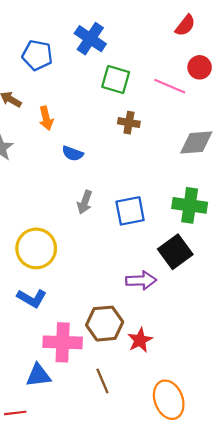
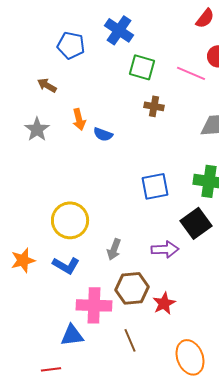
orange arrow: (46, 118) -> (79, 119), moved
gray arrow: (85, 202) -> (114, 249), moved

